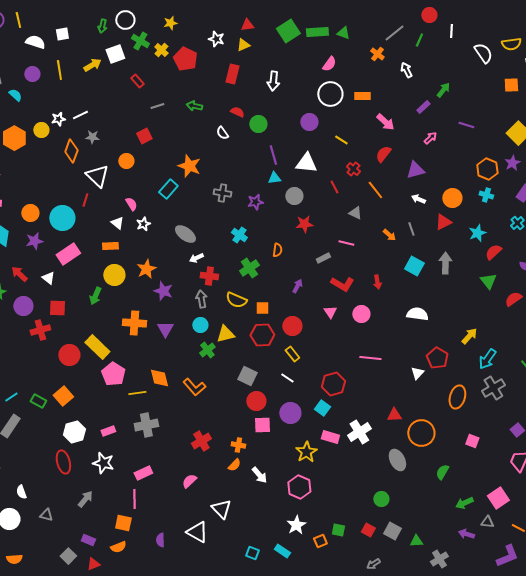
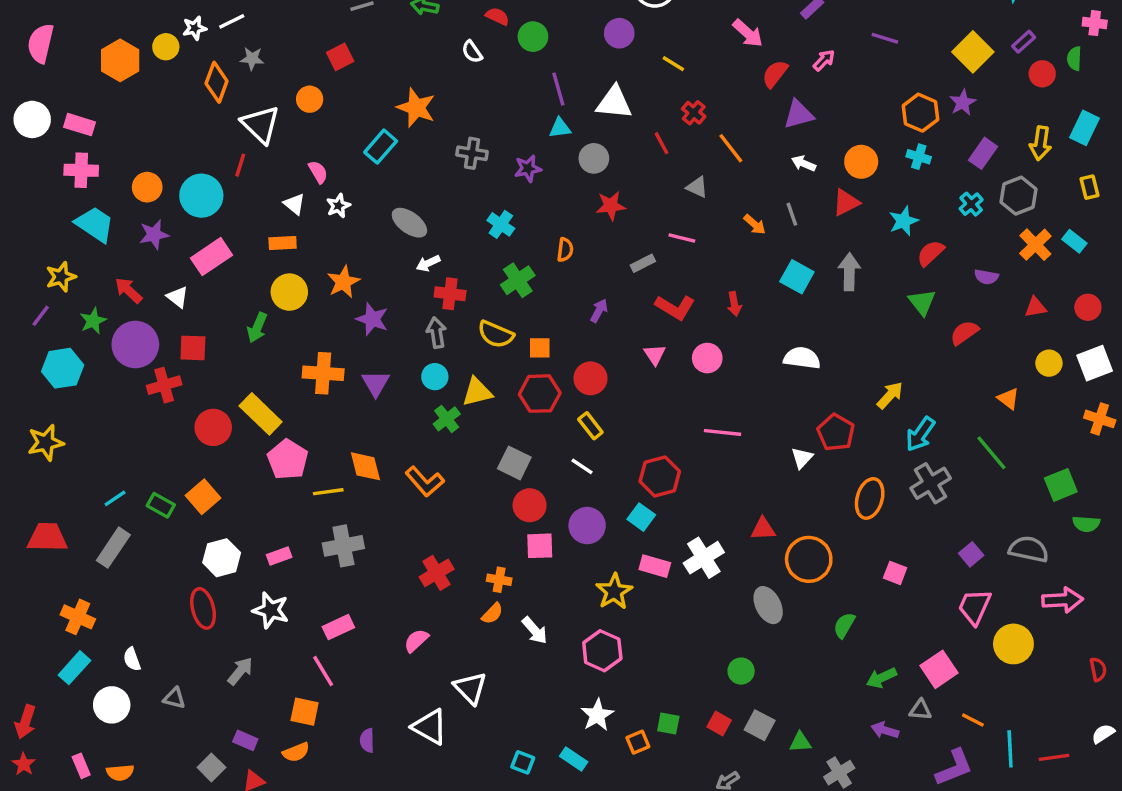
red semicircle: (383, 154) -> (775, 74), moved
purple circle: (23, 306) -> (135, 345), size x1.4
pink line: (134, 499) -> (323, 671), turned -30

